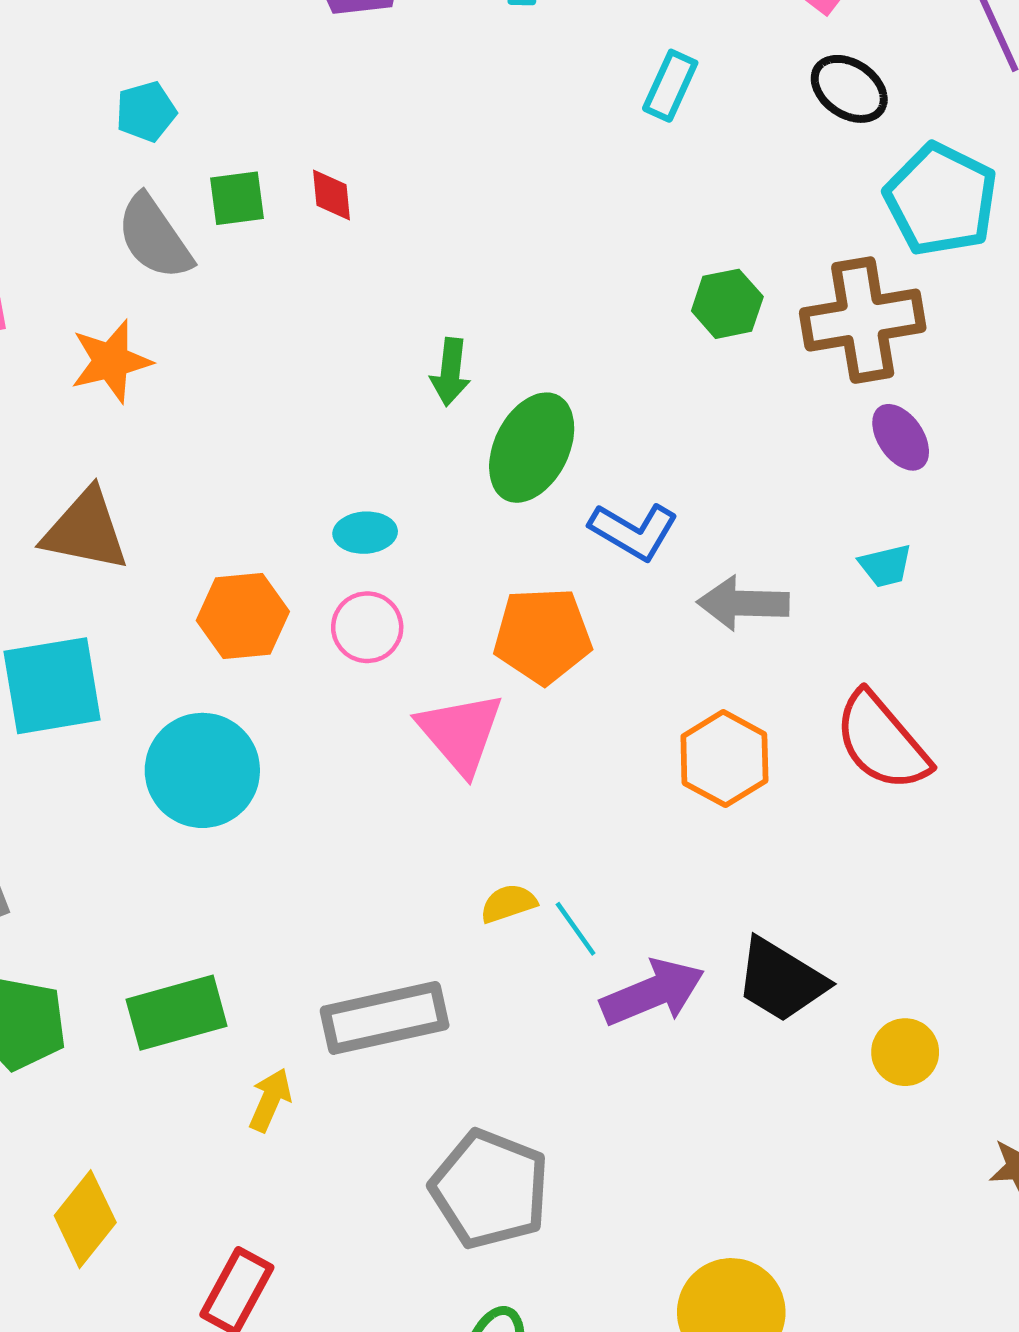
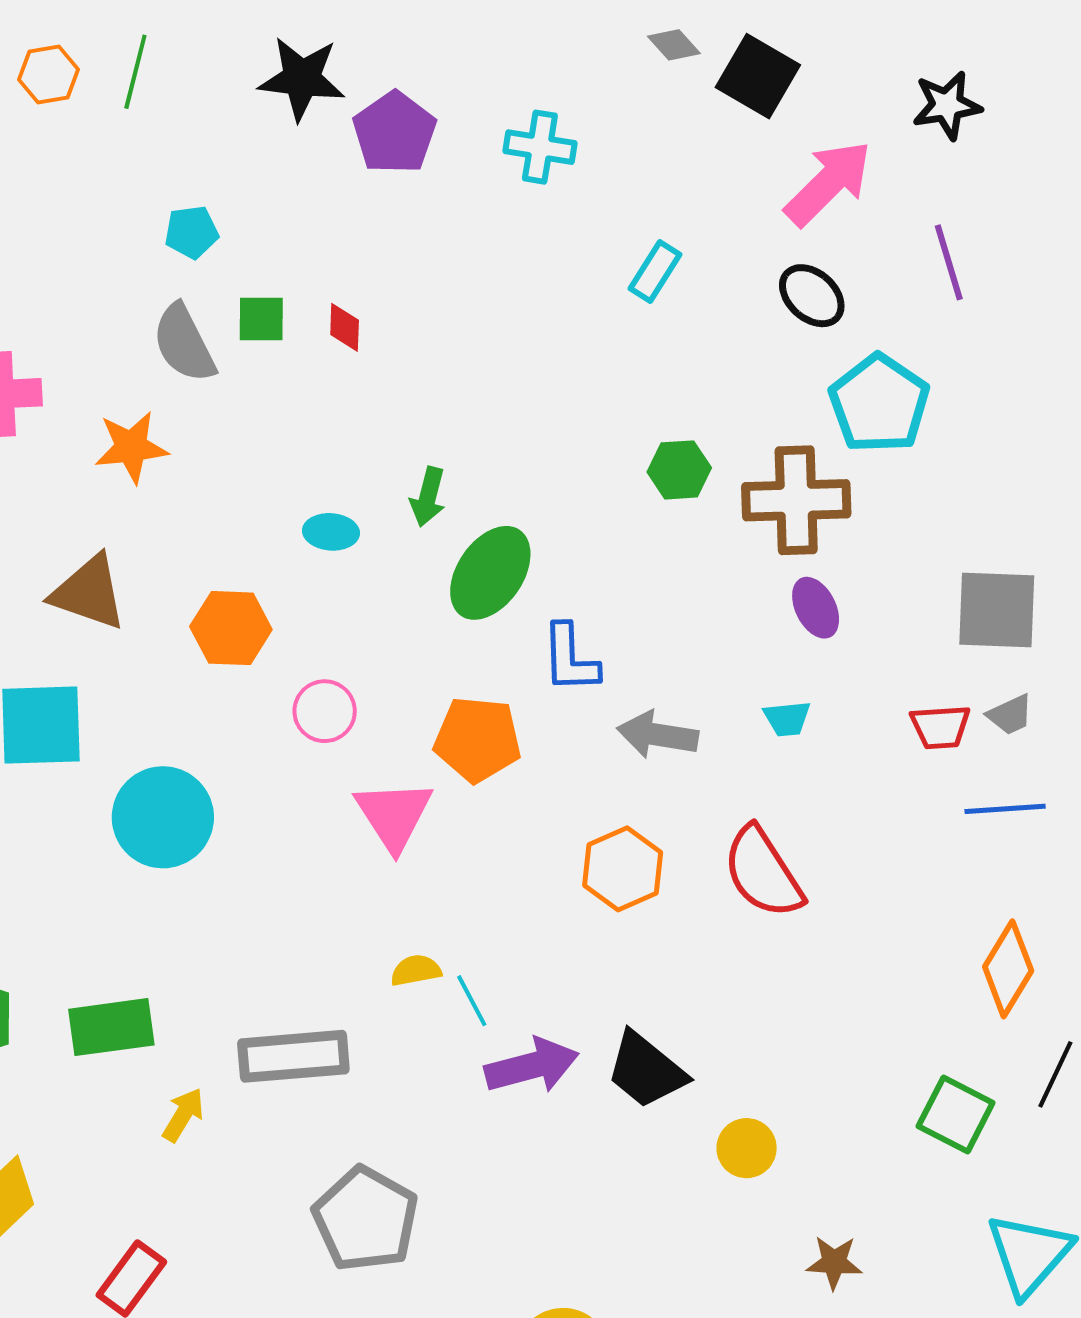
blue L-shape: (634, 531) -> (570, 658), turned 50
cyan ellipse: (365, 533) -> (331, 532), moved
orange hexagon: (243, 616) -> (231, 628), moved

